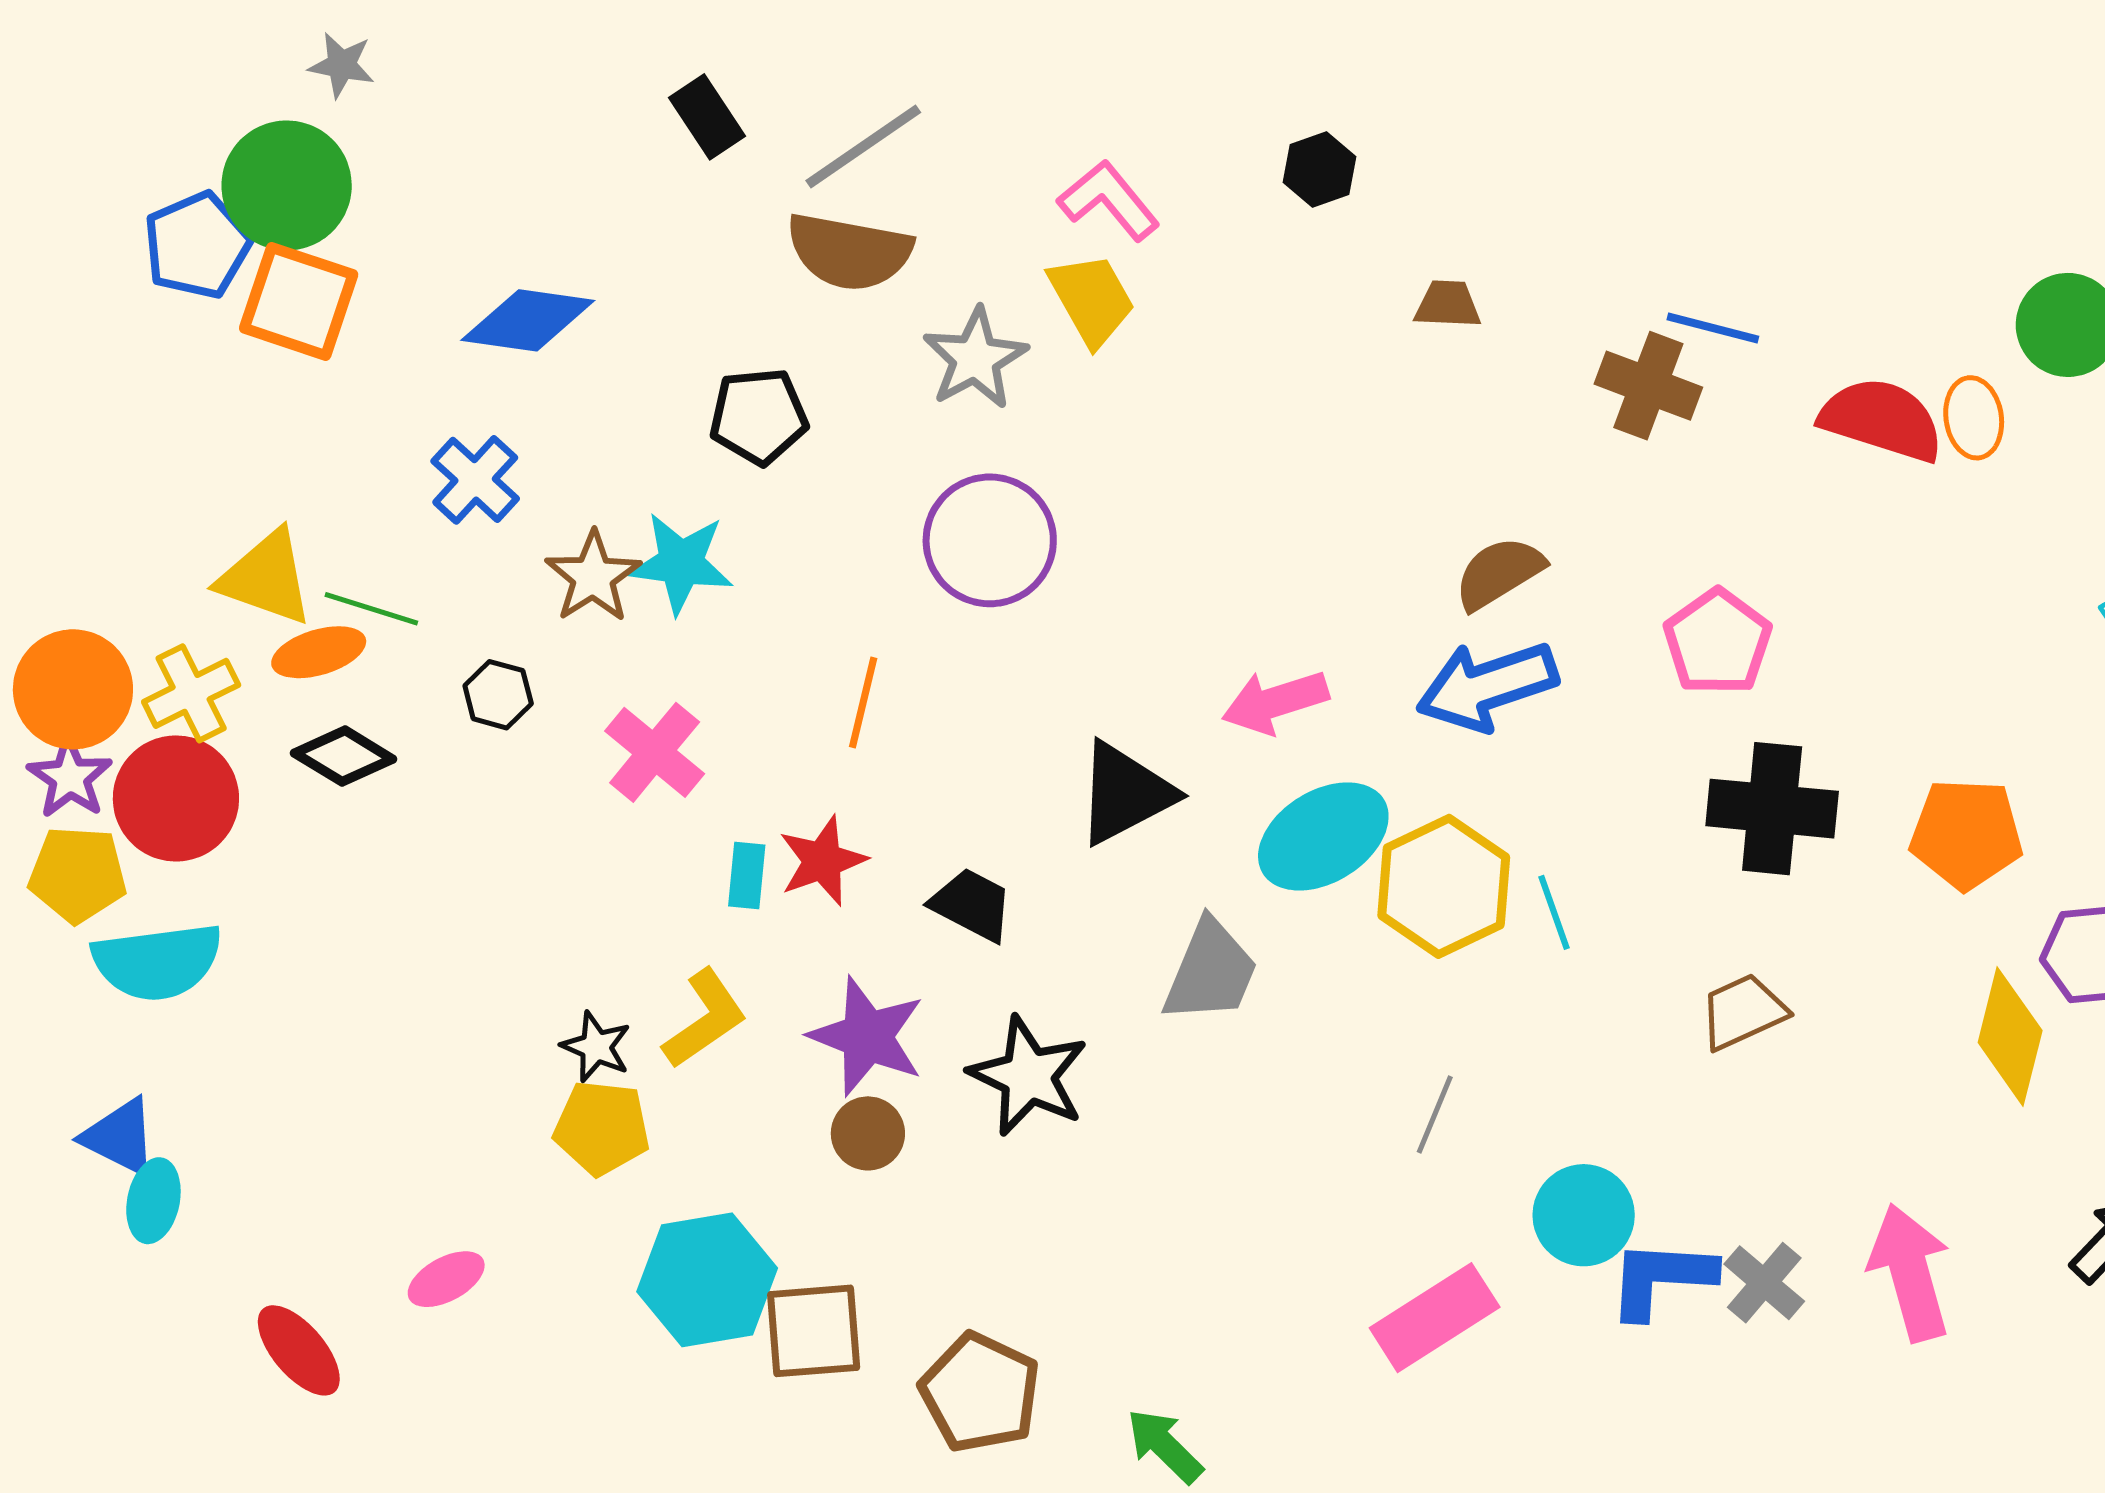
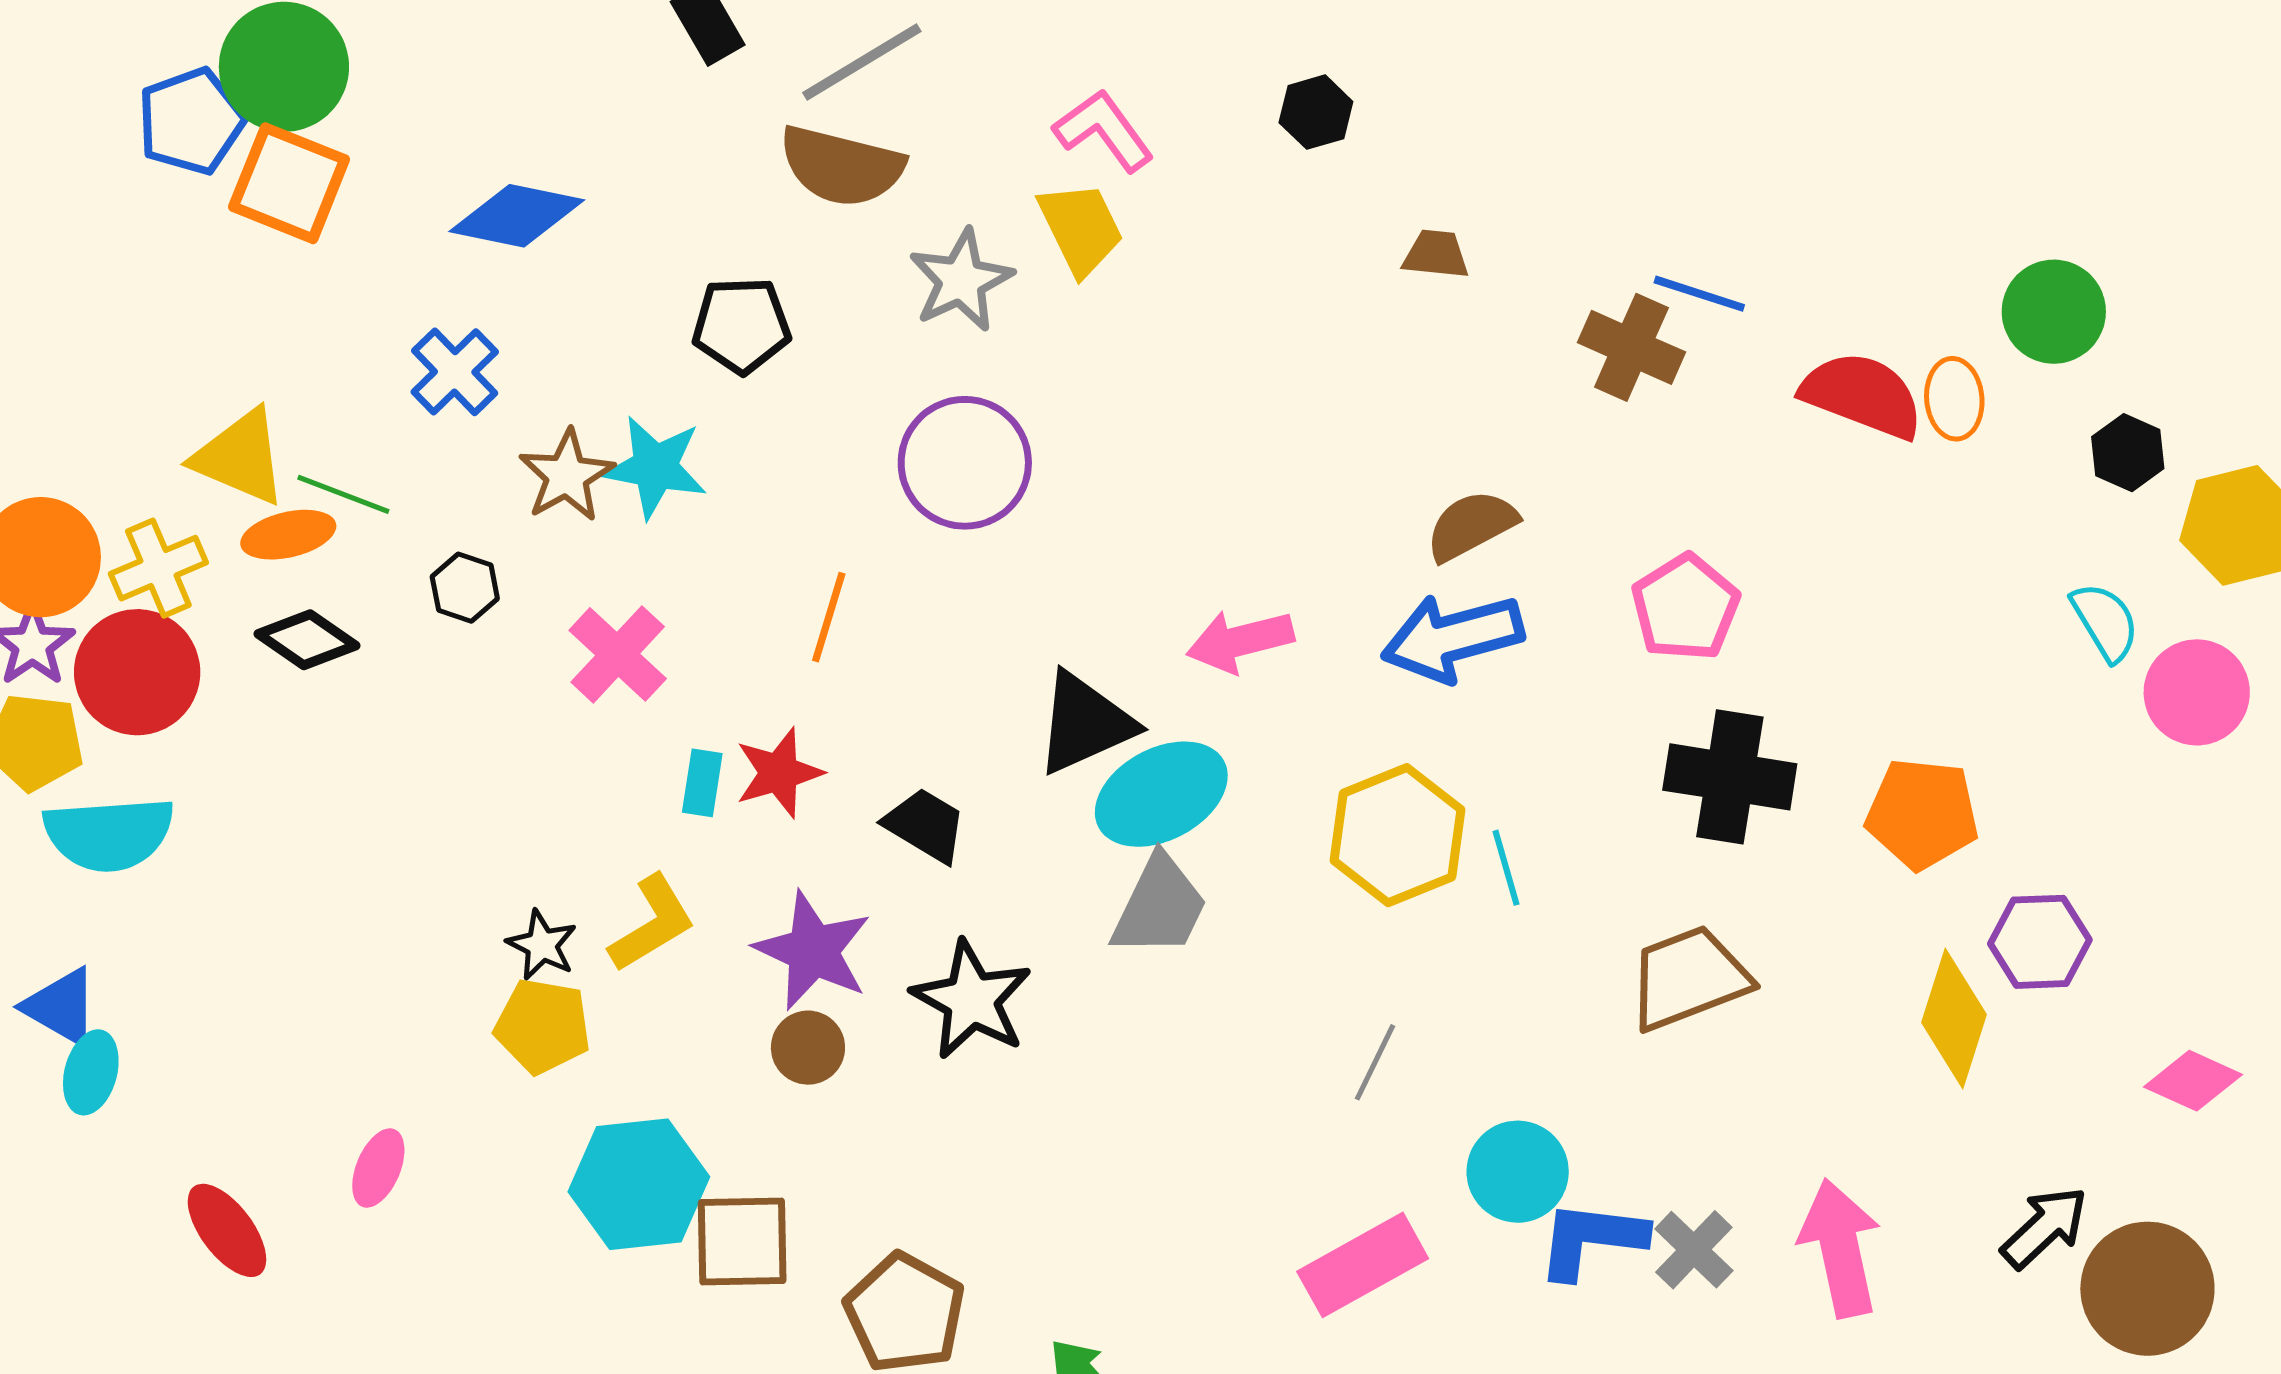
cyan ellipse: (1323, 836) -> (1161, 794), moved
brown trapezoid: (1743, 1012) -> (1689, 978), size x1.4
pink ellipse: (446, 1279) -> (378, 1168), turned -42

